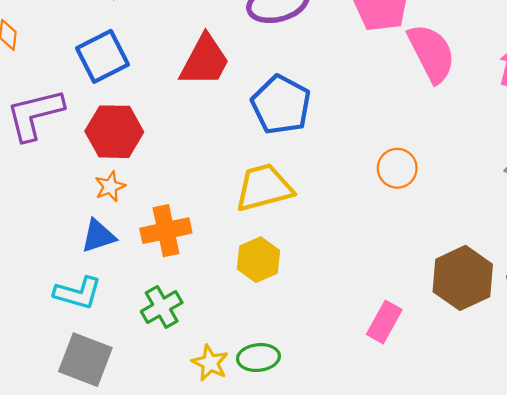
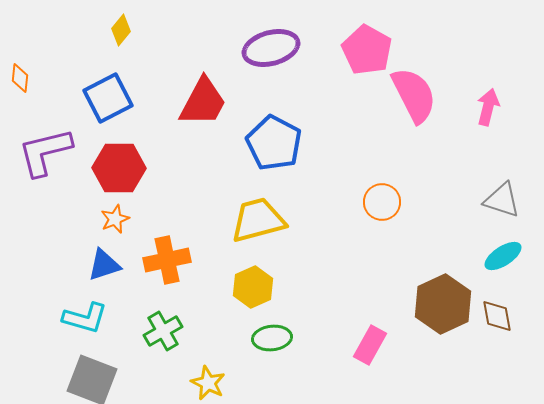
green ellipse: (258, 358) -> (272, 338), moved

